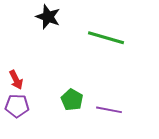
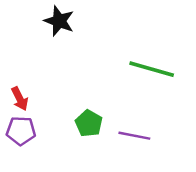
green line: (106, 38) -> (152, 69), moved

